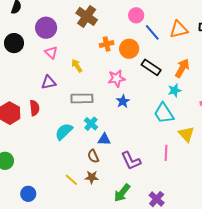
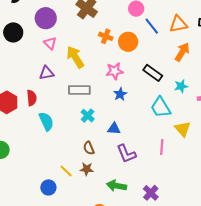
orange cross: (107, 44) -> (106, 36), turned 32
yellow arrow: (77, 66) -> (75, 57), size x1.6
black rectangle: (151, 67) -> (153, 73), moved
orange arrow: (182, 68) -> (182, 52), moved
cyan star: (175, 90) -> (181, 86), moved
cyan semicircle: (64, 132) -> (46, 121), moved, turned 108
blue triangle: (104, 139) -> (114, 129), moved
green arrow: (122, 193) -> (116, 186), turned 60
blue circle: (28, 194) -> (48, 187), moved

